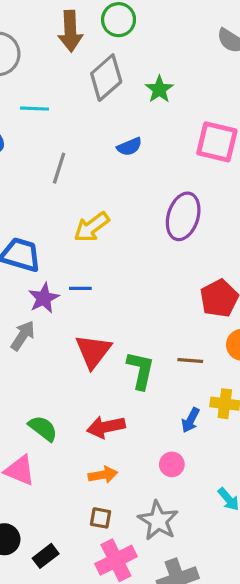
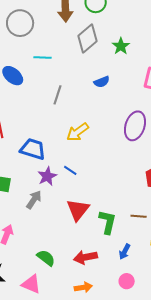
blue line: (80, 288) -> (70, 170), turned 32
blue arrow: (190, 420) -> (125, 252), moved

